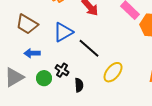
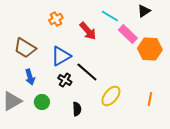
blue arrow: (32, 53) -> (30, 77), turned -105
black cross: (62, 70) -> (65, 80), moved

